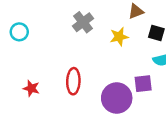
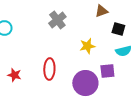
yellow star: (119, 37) -> (87, 46), moved

